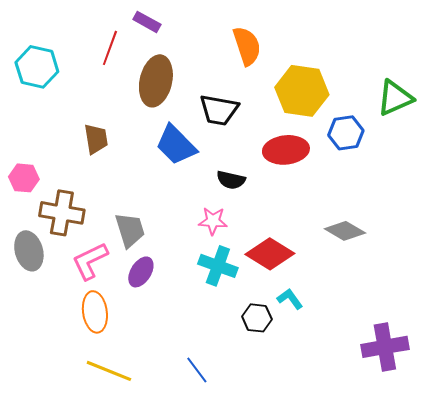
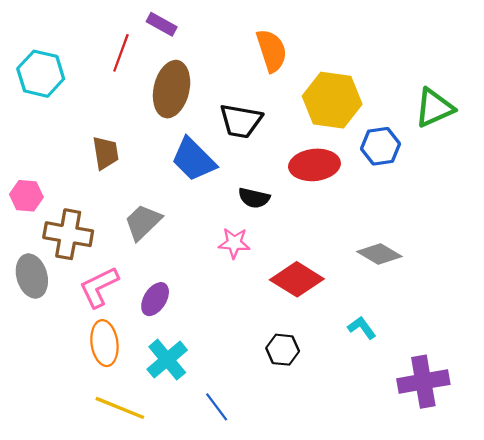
gray trapezoid: (130, 230) -> (143, 222), moved, turned -117
cyan cross: (218, 266) -> (167, 360), moved, turned 30
cyan L-shape: (290, 299) -> (362, 328), moved

